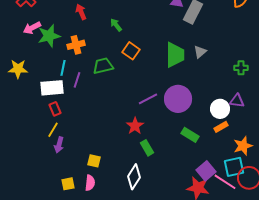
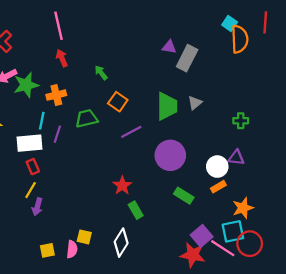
purple line: (148, 99) -> (131, 132), moved
yellow square: (94, 161) -> (84, 237), moved

